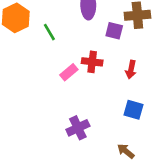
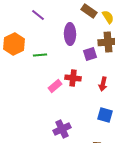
purple square: (114, 31) -> (90, 54), turned -32
green line: (49, 32) -> (40, 55), turned -64

